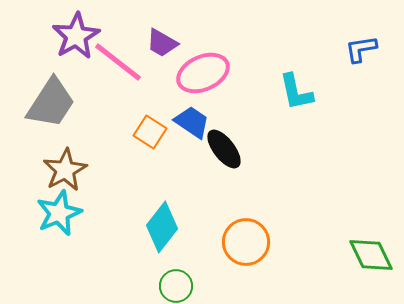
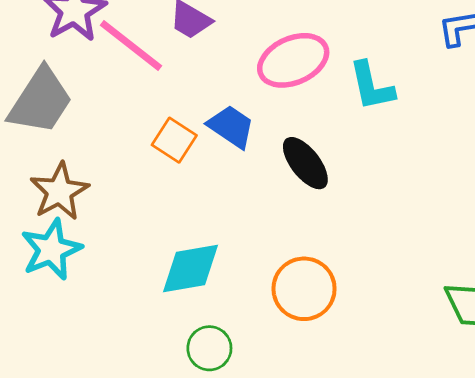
pink ellipse: (203, 73) -> (293, 60), moved
black ellipse: (224, 149) -> (305, 163), moved
cyan diamond: (162, 227) -> (190, 269), turned 42

